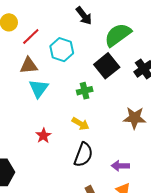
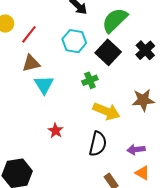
cyan hexagon: (62, 50) -> (74, 41), moved
yellow arrow: (80, 124) -> (106, 111), moved, size x1.5

